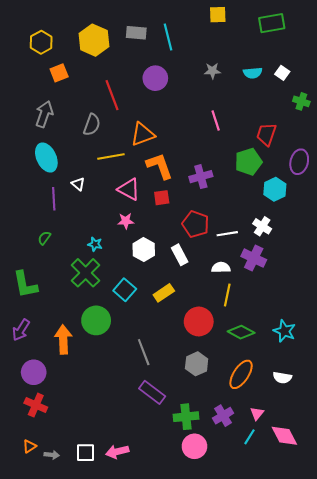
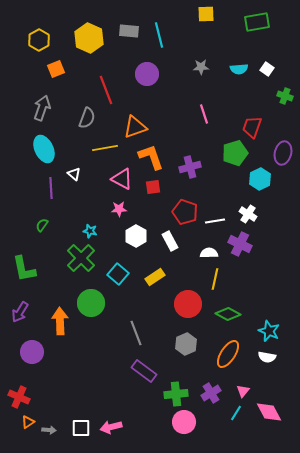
cyan star: (284, 331) -> (269, 331), moved
red cross: (36, 405) -> (19, 397), moved

